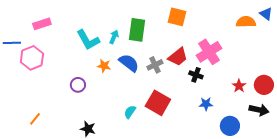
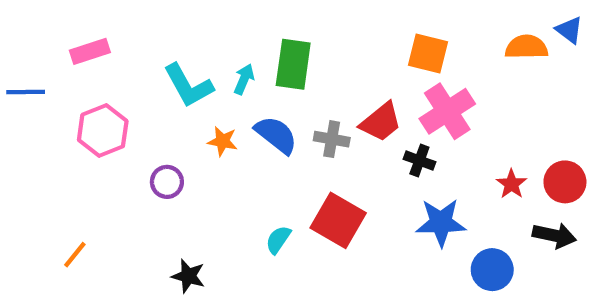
orange square: (177, 17) -> (428, 53), moved
pink hexagon: (32, 58) -> (103, 131), moved
gray cross: (155, 65) -> (332, 139), turned 35
blue star: (206, 104) -> (441, 223), size x1.6

